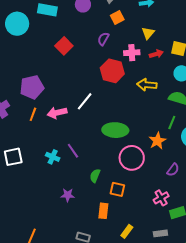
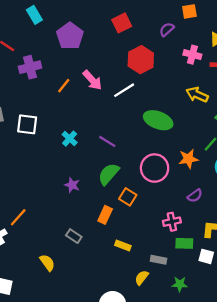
red hexagon: (112, 71) -> (141, 60), moved
purple pentagon: (32, 87) -> (70, 36), moved, turned 30
pink arrow: (57, 113) -> (92, 80), moved, turned -138
green ellipse: (115, 130) -> (158, 120), moved
purple line: (73, 151) -> (107, 141), moved, turned -42
green semicircle: (95, 176) -> (109, 174), size x1.5
yellow rectangle: (127, 231) -> (123, 246), turned 56

